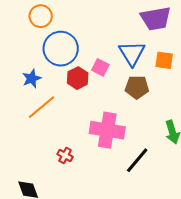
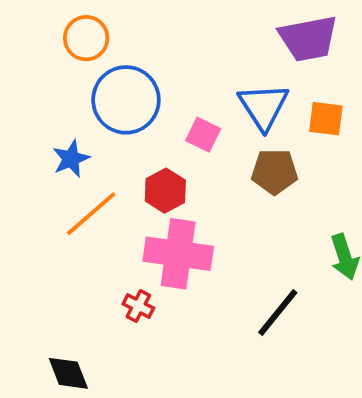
red hexagon: (78, 78) -> (165, 191), moved
pink cross: (107, 130) -> (178, 254), moved

